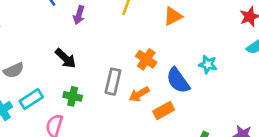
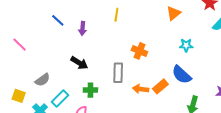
orange triangle: (173, 16) -> (174, 13), moved
blue semicircle: (178, 80) -> (182, 75), moved
orange arrow: (139, 94) -> (141, 89), moved, turned 49

